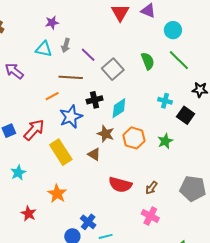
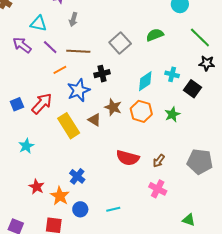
cyan triangle: (44, 49) -> (38, 24), moved
purple line: (88, 55) -> (50, 47), moved
green line: (179, 60) -> (200, 37), moved
green semicircle: (148, 61) -> (155, 35), turned -90
cyan diamond: (119, 108) -> (145, 81), moved
brown triangle: (94, 154) -> (94, 120), moved
orange star: (57, 194) -> (60, 196), moved
blue cross: (88, 222) -> (77, 176), moved

